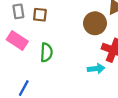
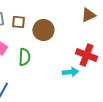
brown circle: (95, 23) -> (43, 30), moved

